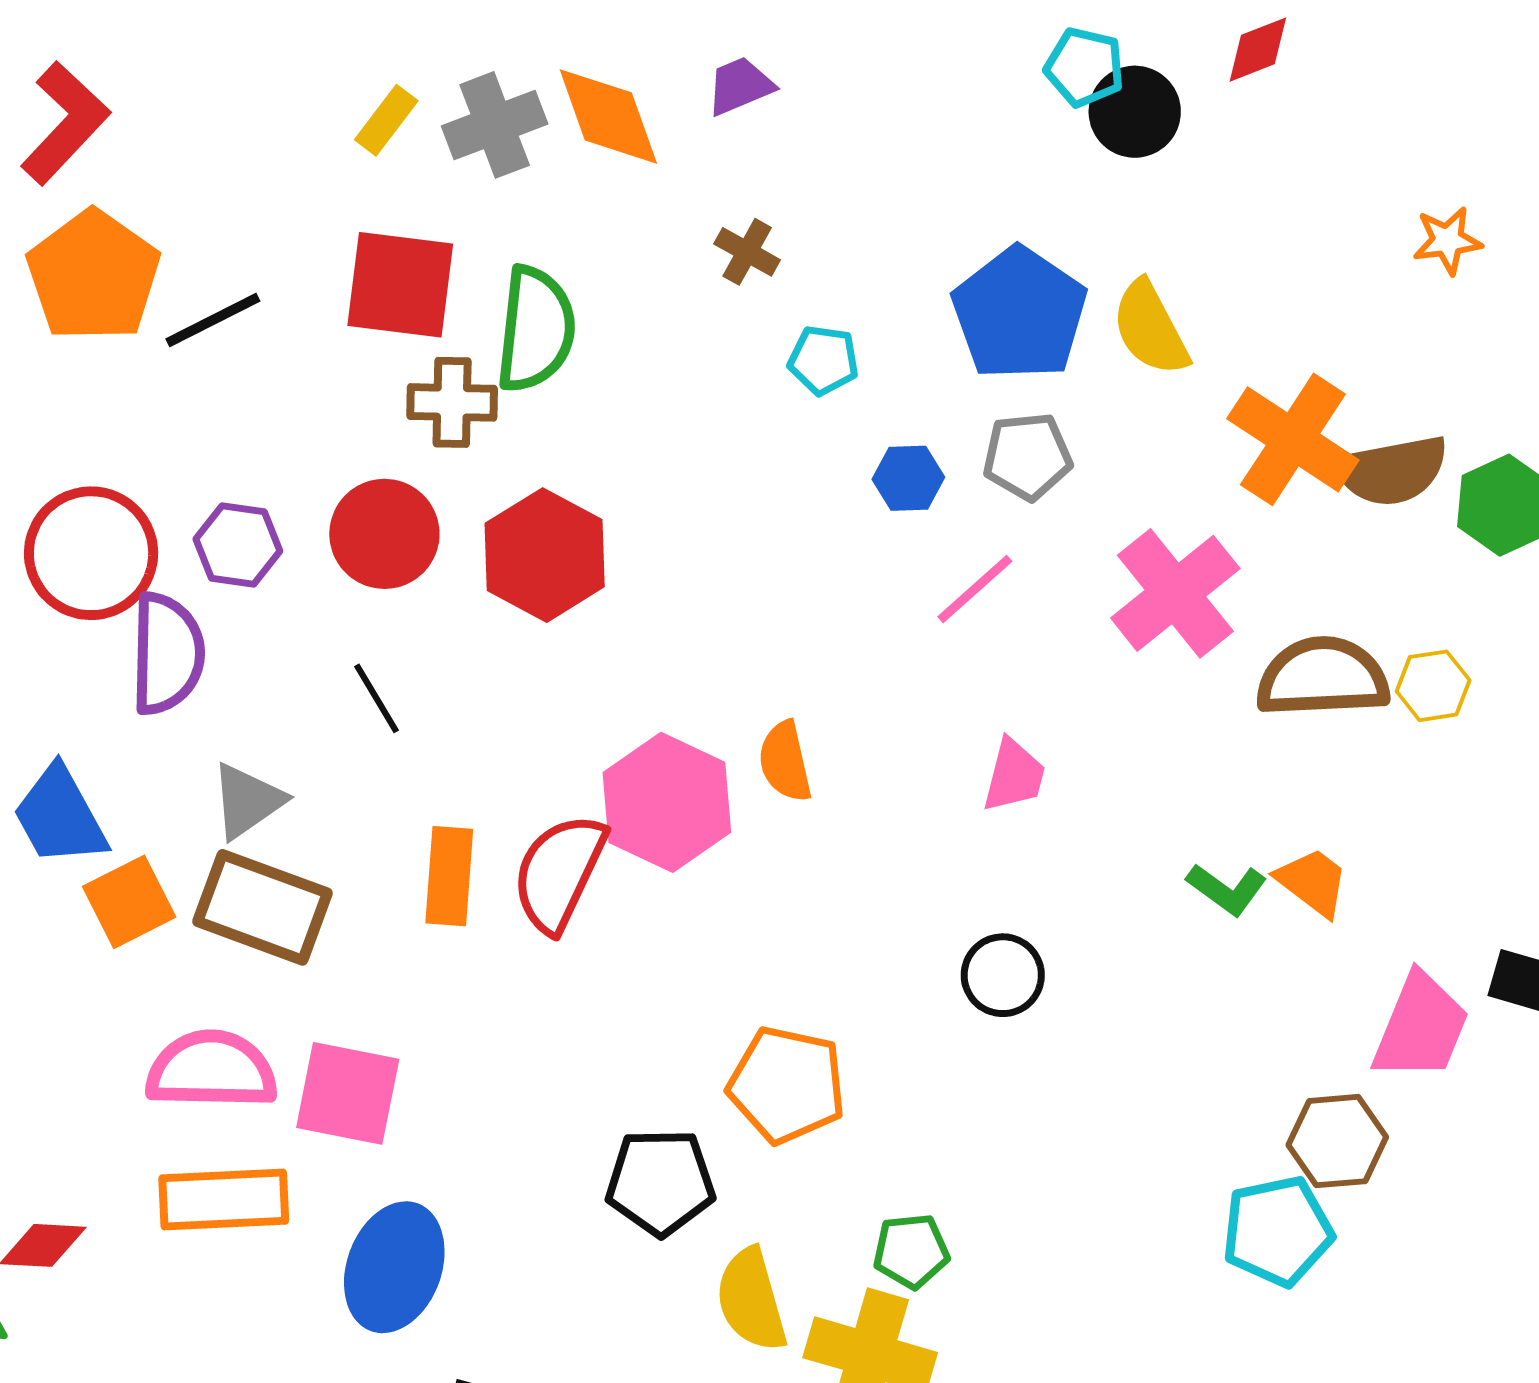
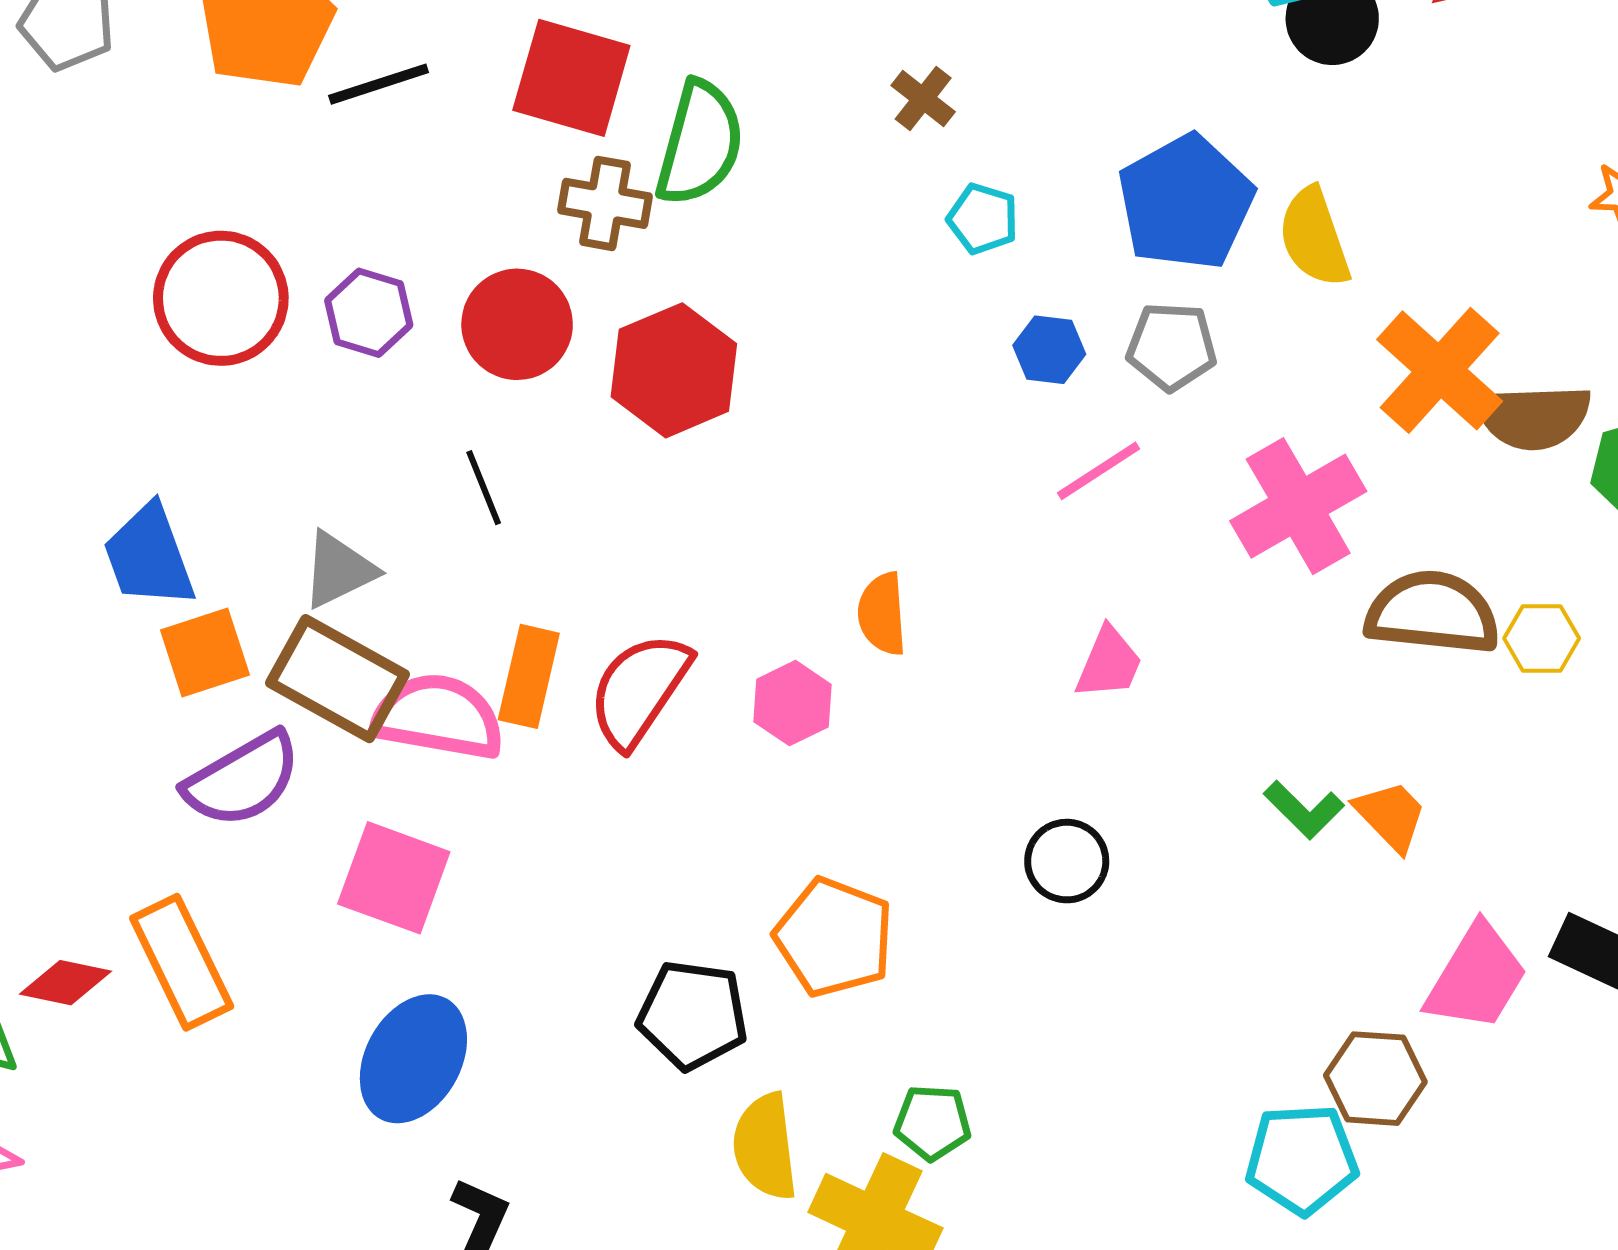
purple semicircle: (167, 654) -> (242, 779), moved, turned 50
pink hexagon: (667, 802) -> (792, 703), moved, size x0.6
pink semicircle: (211, 1070) -> (438, 717), moved
orange rectangle: (224, 1200) -> (182, 962), moved, turned 58

